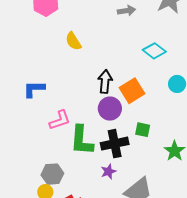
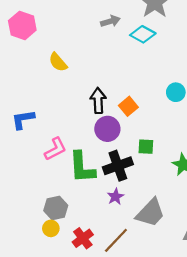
cyan diamond: (154, 51) -> (143, 34), moved
orange square: (132, 91) -> (128, 106), size x0.7

